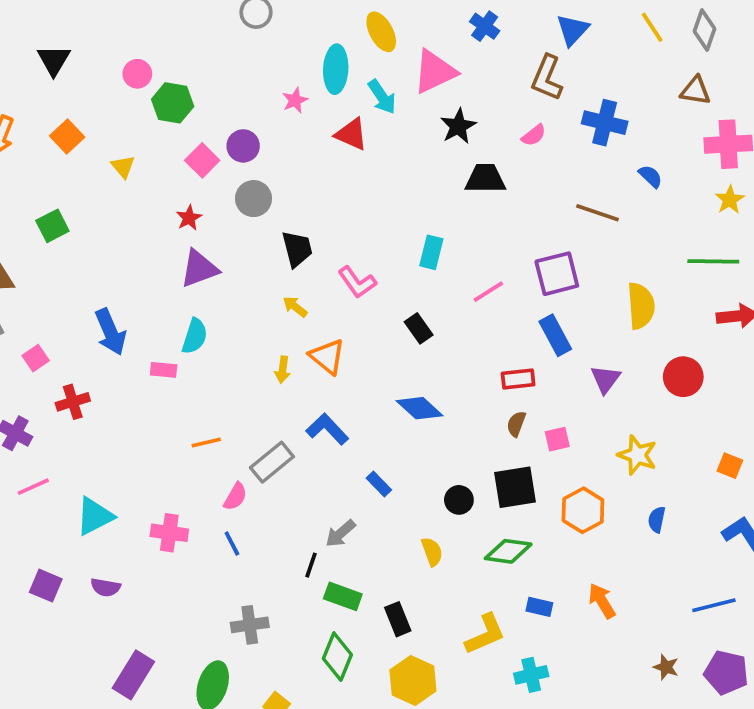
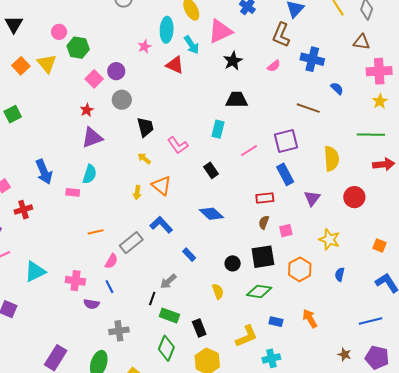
yellow triangle: (123, 167) -> (47, 64), moved, size x1.5
black trapezoid: (485, 179) -> (237, 100), moved
purple semicircle: (105, 587) -> (91, 304), moved

